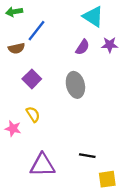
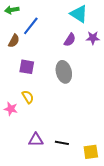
brown semicircle: (17, 48) -> (14, 41), turned -48
purple square: (32, 79) -> (27, 67), turned -35
black line: (87, 156) -> (62, 143), moved
purple triangle: (42, 165) -> (36, 140), size x0.7

